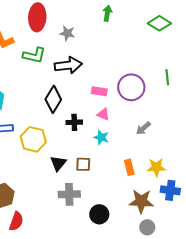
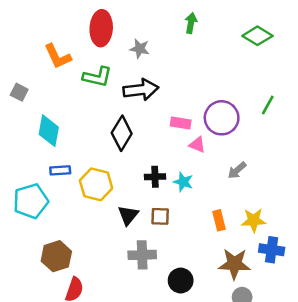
green line: (167, 77) -> (268, 105), turned 35
pink triangle: (103, 114) -> (197, 145), moved
black cross: (74, 122) -> (155, 177), moved

